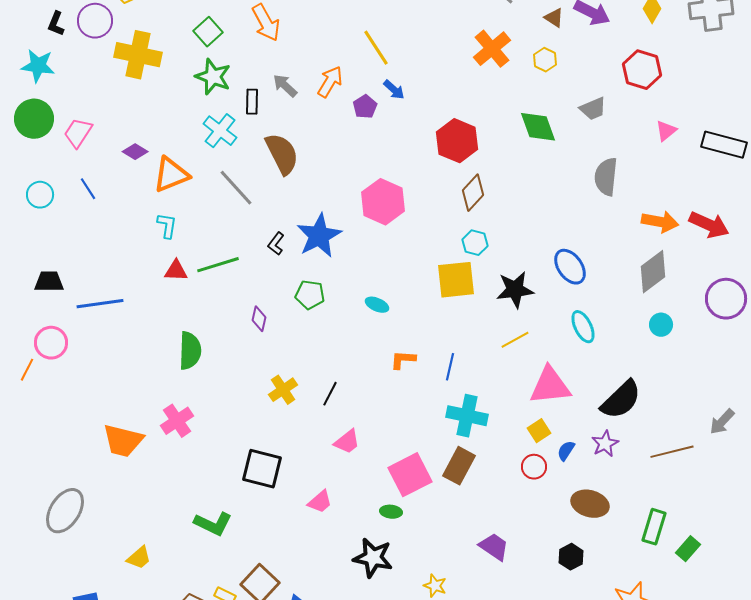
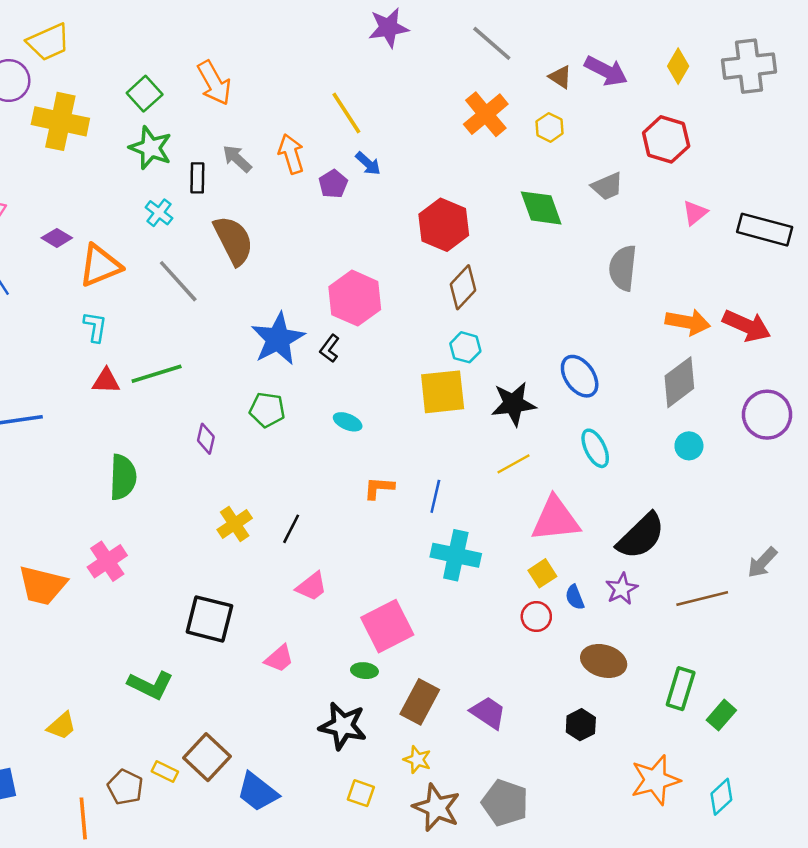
orange arrow: (330, 82) -> (291, 154), turned -48
cyan cross: (220, 131) -> (159, 213), size x0.7
black L-shape: (276, 244) -> (330, 349), moved
blue semicircle: (566, 451) -> (575, 597), turned -55
brown rectangle: (459, 466) -> (420, 702), moved

